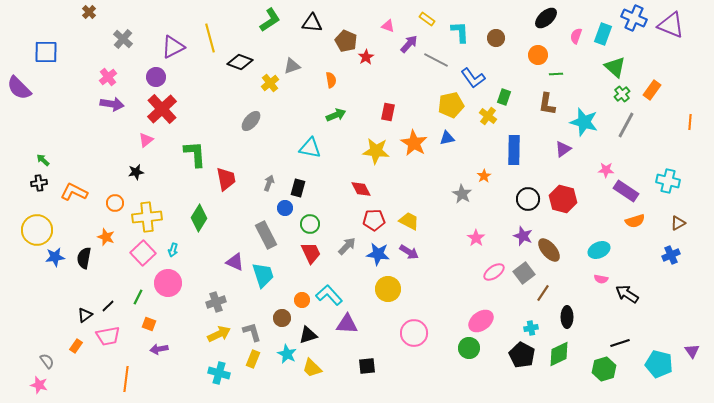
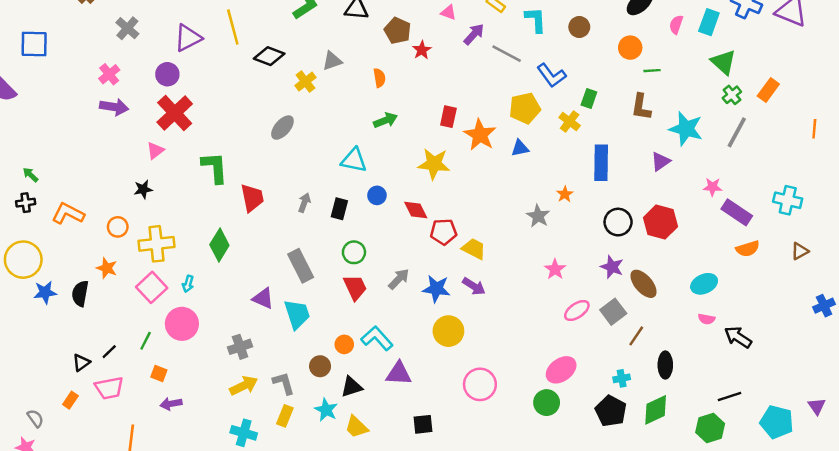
orange star: (414, 143) -> (480, 135), moved
blue circle: (285, 208) -> (377, 195), moved
red pentagon: (374, 220) -> (444, 232), moved
blue cross: (671, 255) -> (824, 306), moved

